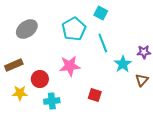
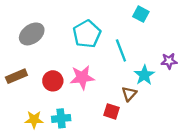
cyan square: (101, 13) -> (141, 14), moved
red circle: (40, 79) -> (53, 81), moved
brown triangle: (142, 80) -> (129, 94), moved
yellow star: (20, 93) -> (34, 120), moved

